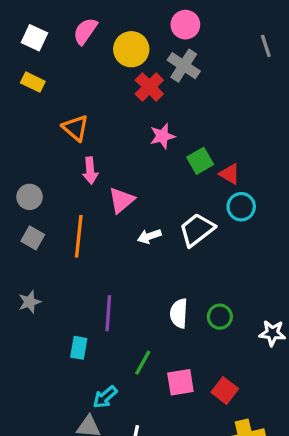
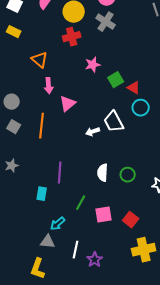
red cross: (149, 87) -> (72, 37), moved, turned 30
white trapezoid: (197, 230) -> (114, 122), turned -80
white arrow: (149, 236) -> (93, 132), moved

